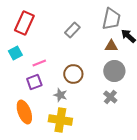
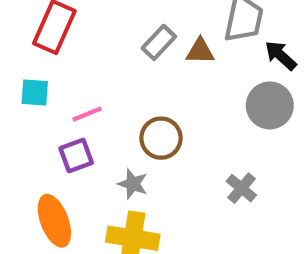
brown triangle: (111, 46) -> (200, 51), moved
cyan square: (15, 53) -> (35, 92), turned 32
gray circle: (114, 71) -> (270, 105), moved

